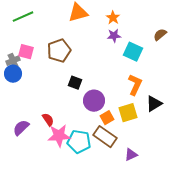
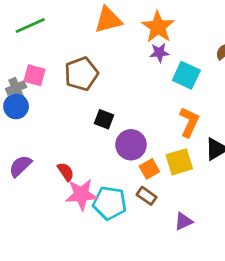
orange star: (113, 18) -> (158, 27), size x1.6
purple semicircle: (21, 128) -> (20, 166), moved
brown rectangle: (105, 137) -> (147, 196), size x0.6

